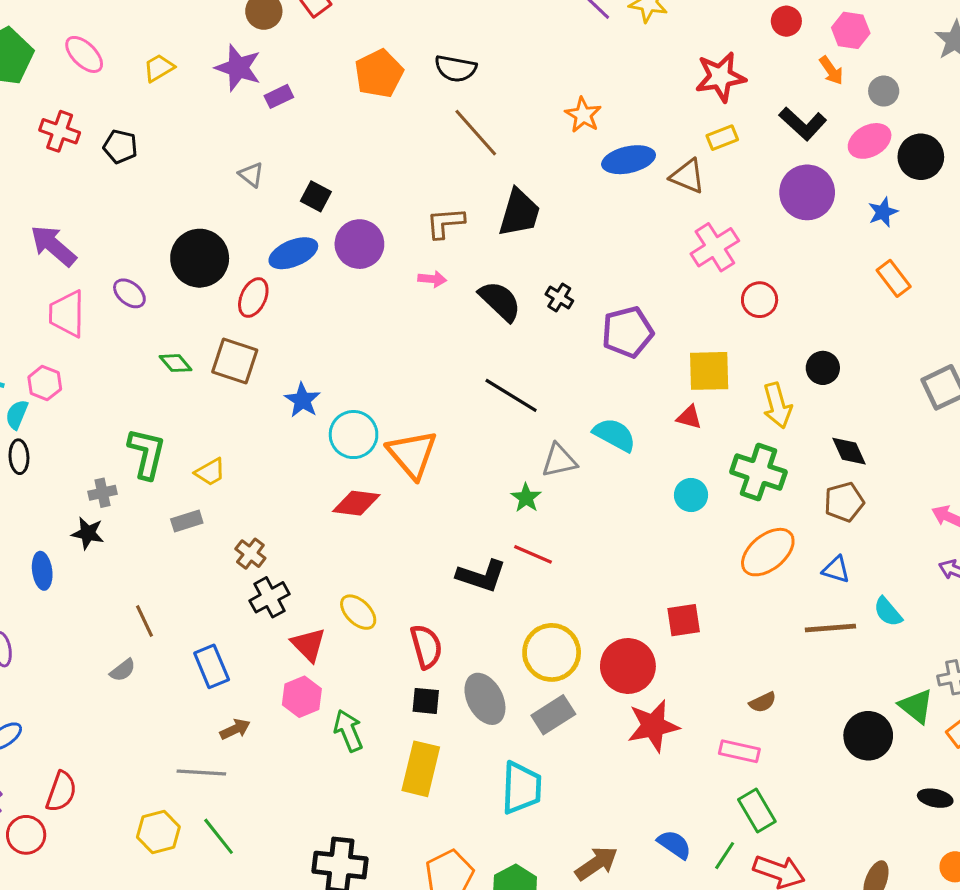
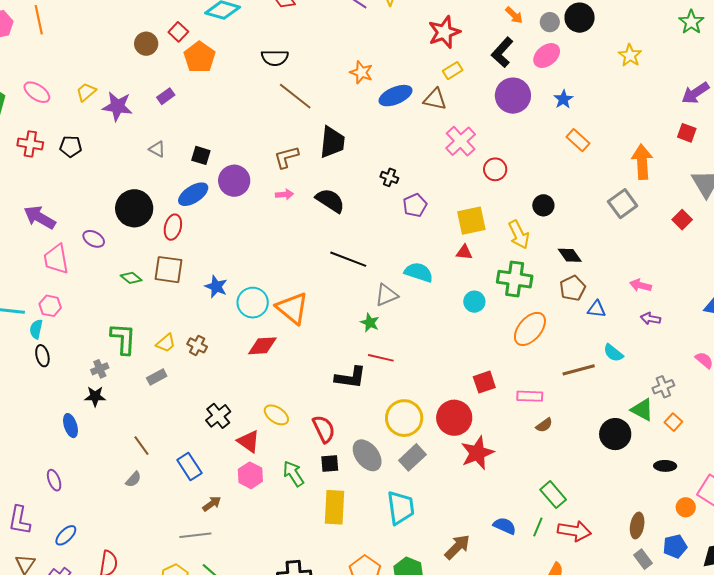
purple star: (238, 68) -> (117, 106), moved
orange pentagon: (379, 74) -> (200, 57), moved
black L-shape: (803, 124) -> (502, 52), turned 100
black circle: (921, 157) -> (580, 18), moved
black cross: (559, 297) -> (389, 177), moved
purple pentagon: (627, 332) -> (415, 205), size x0.7
brown cross: (250, 554) -> (197, 345), moved
blue triangle: (836, 570) -> (596, 309), moved
green arrow: (348, 731) -> (293, 474), moved
pink rectangle: (739, 751) -> (530, 396), moved

